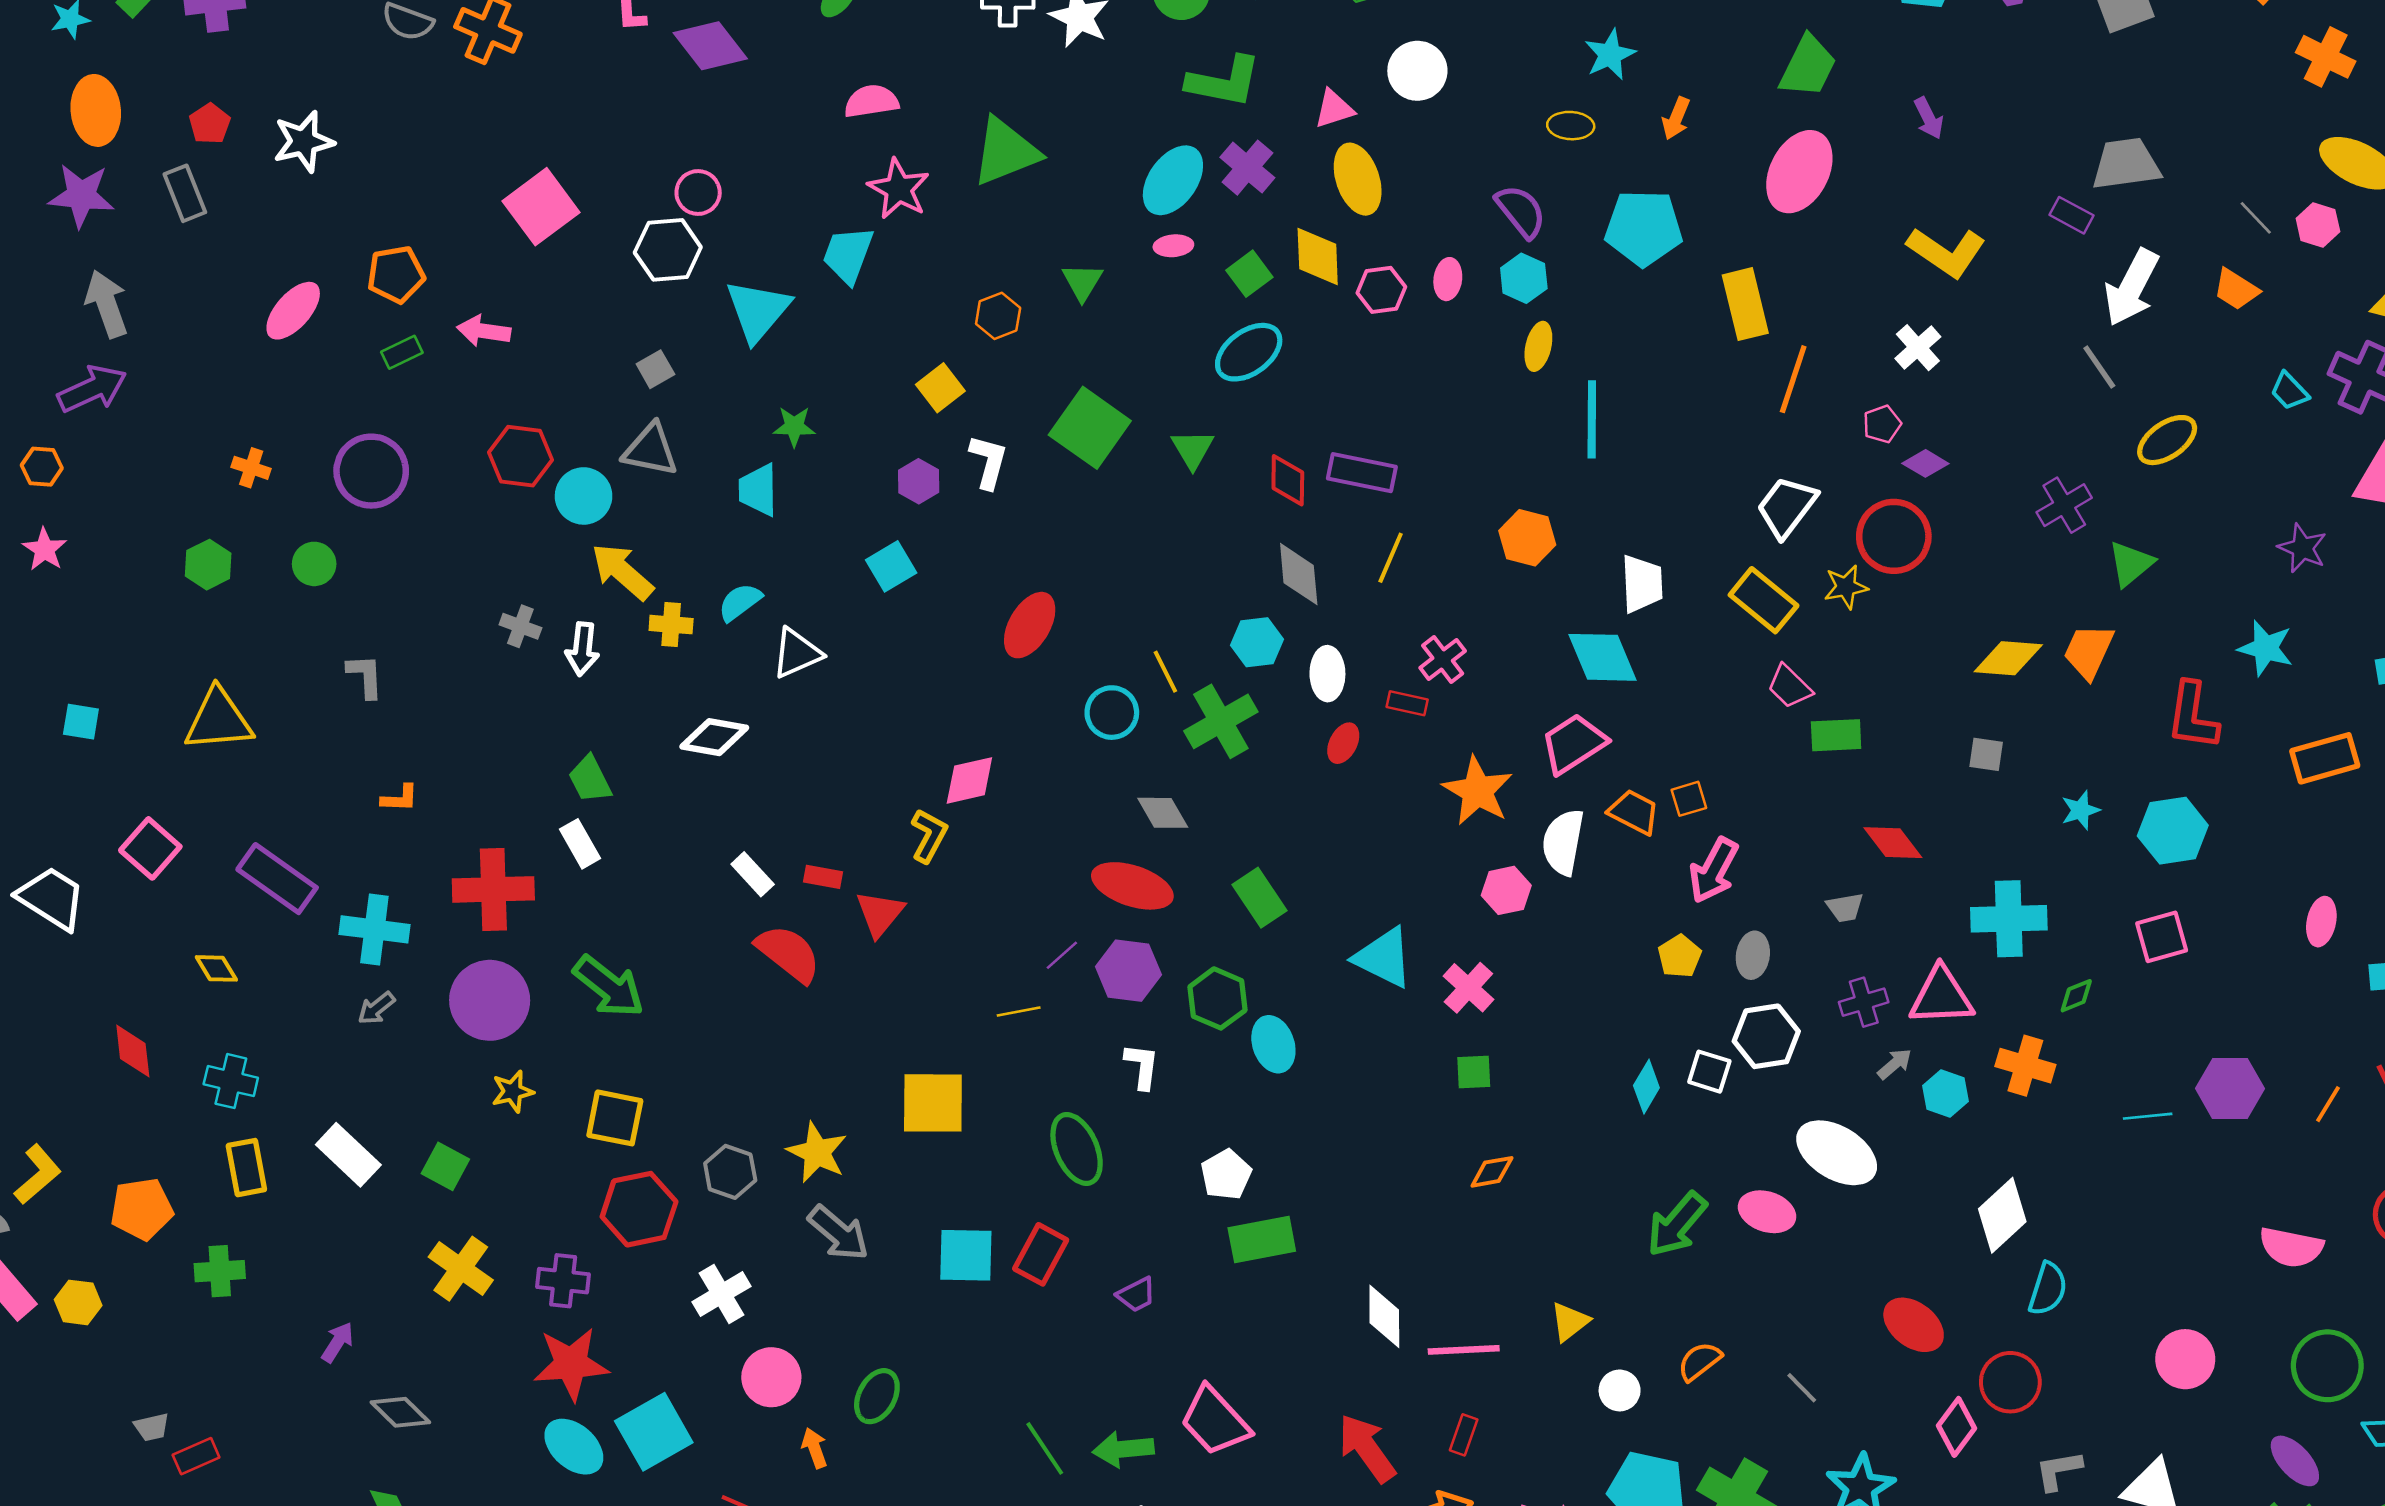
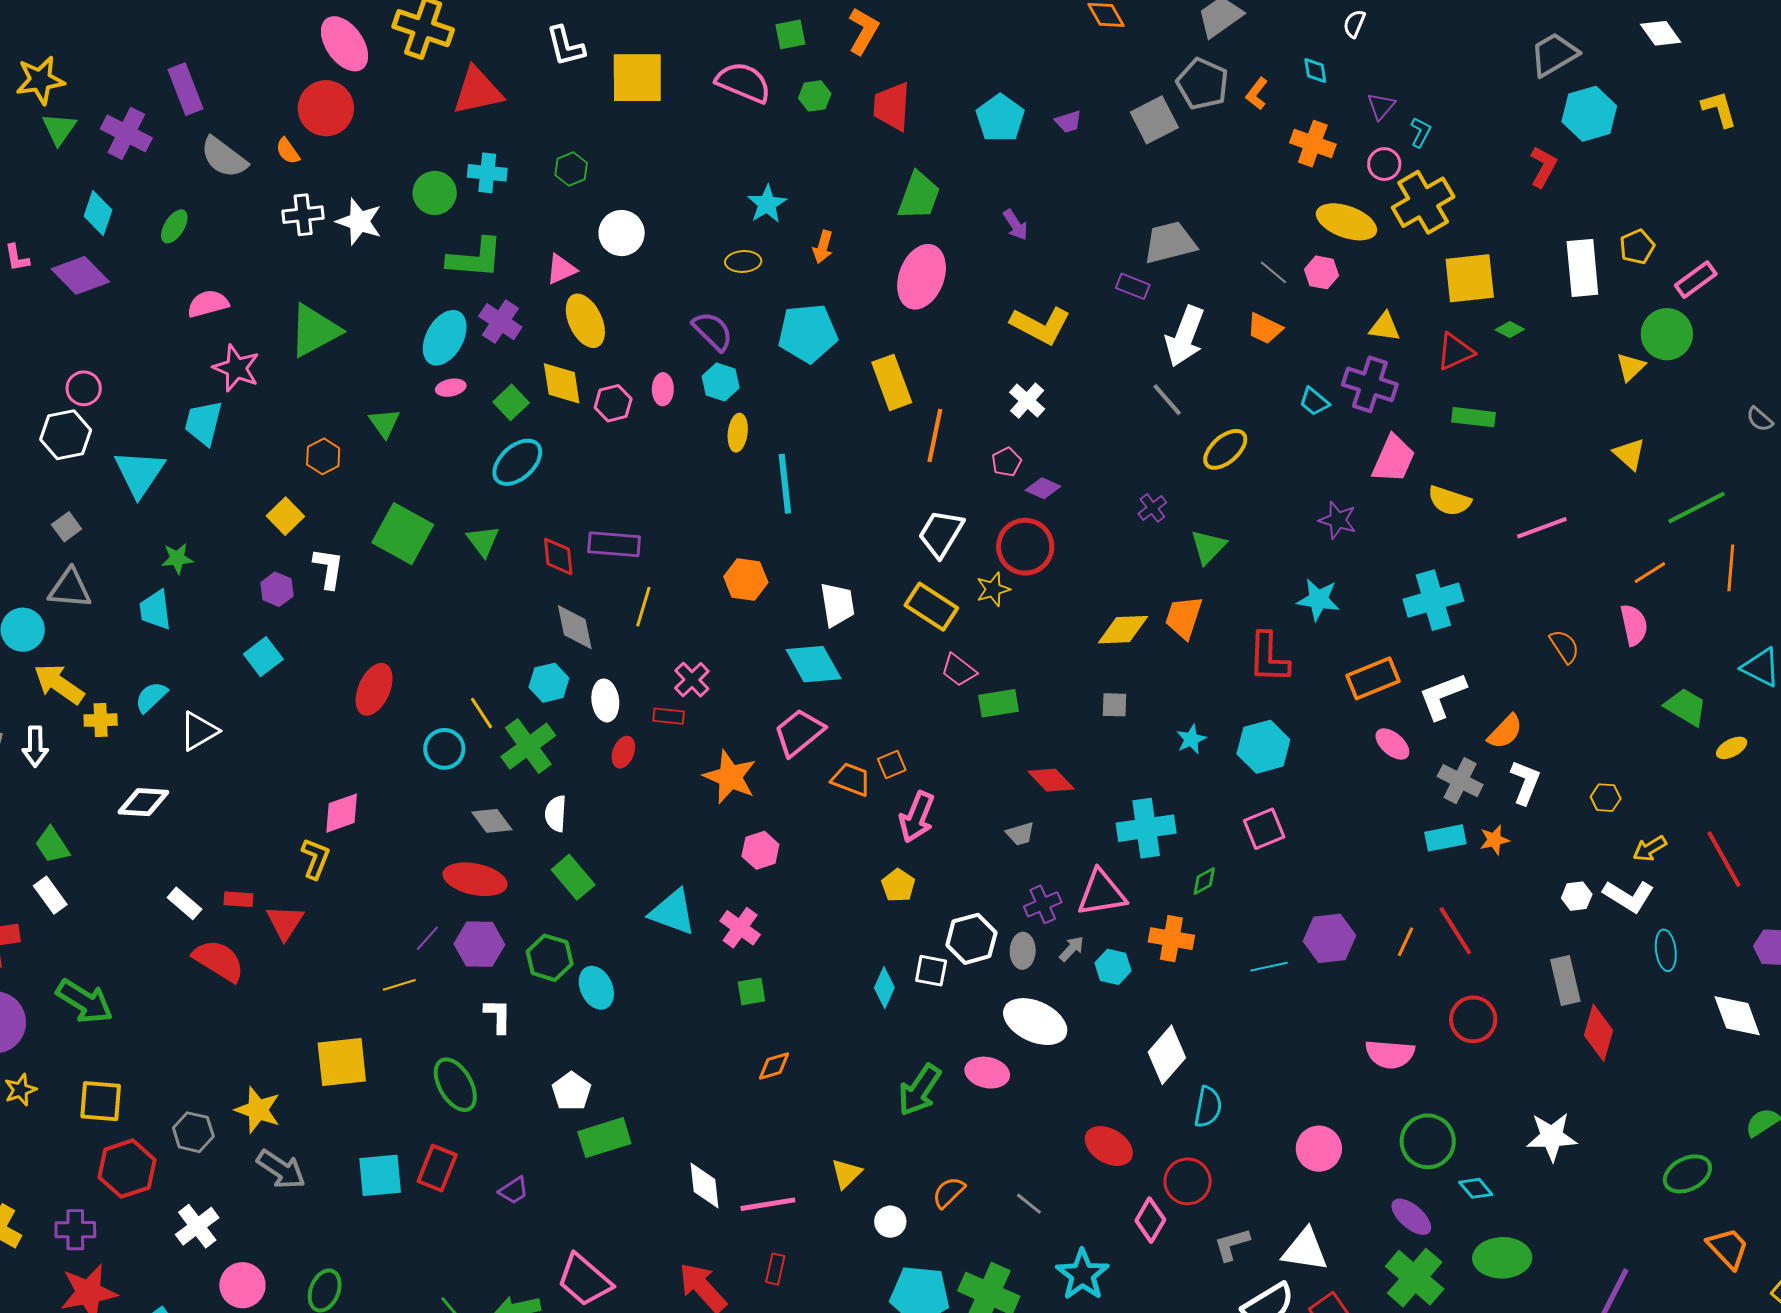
purple cross: (2064, 505) -> (1152, 508), size x0.7
white semicircle: (1563, 842) -> (556, 814), moved, size x0.7
pink ellipse: (2321, 922) -> (1392, 744), moved, turned -54
gray ellipse: (1753, 955) -> (1023, 951), moved

